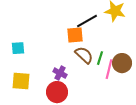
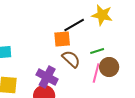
green line: (100, 58) -> (97, 51), moved, turned 56
purple cross: (60, 73) -> (47, 77), size x1.5

